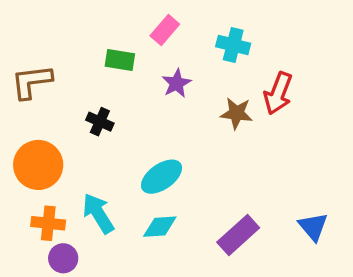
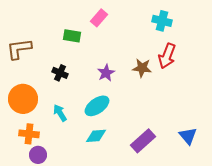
cyan cross: (233, 45) -> (162, 21), moved
purple star: (176, 83) -> (106, 73), moved
cyan arrow: (98, 213) -> (60, 113), moved, size x0.7

